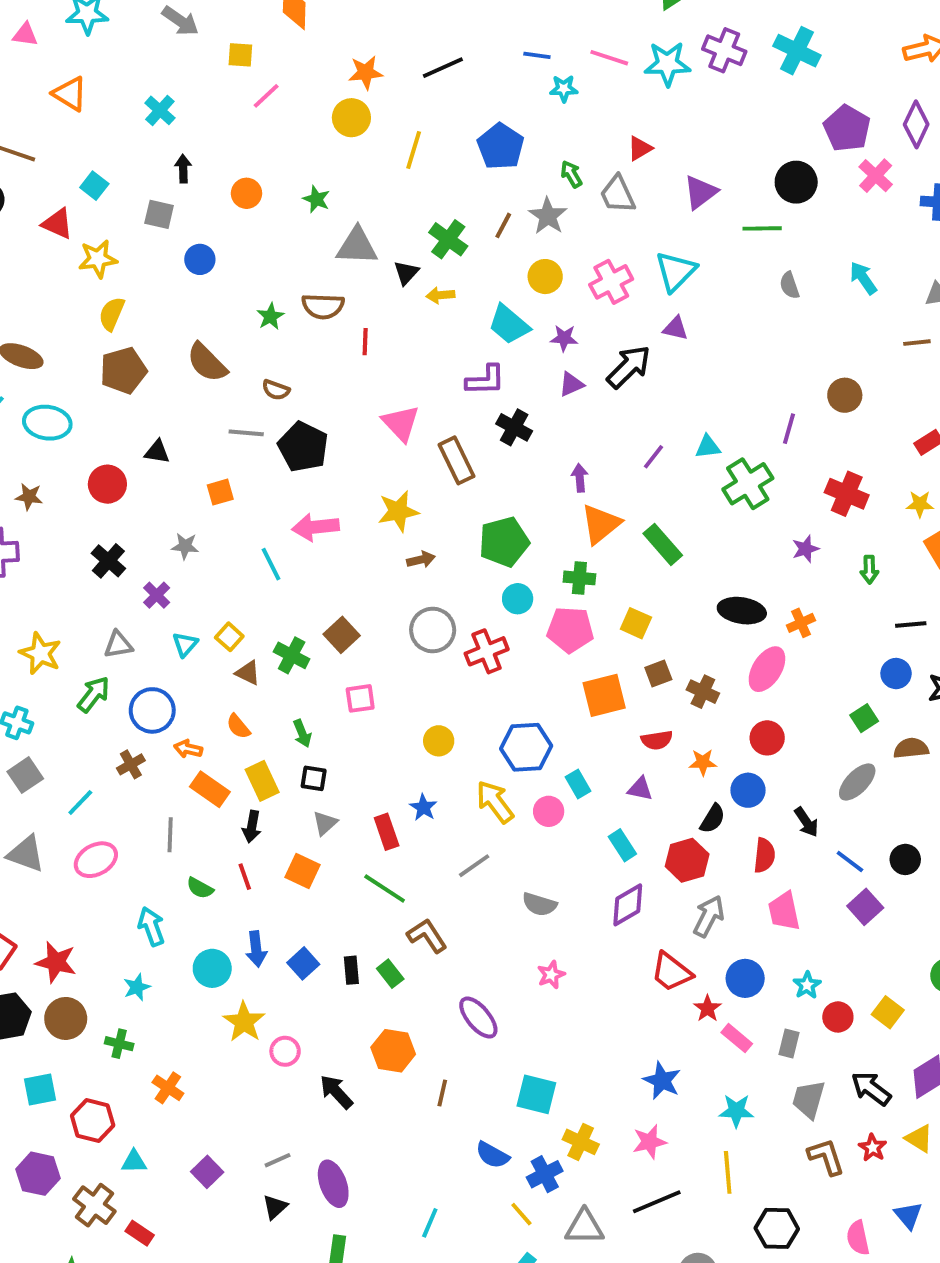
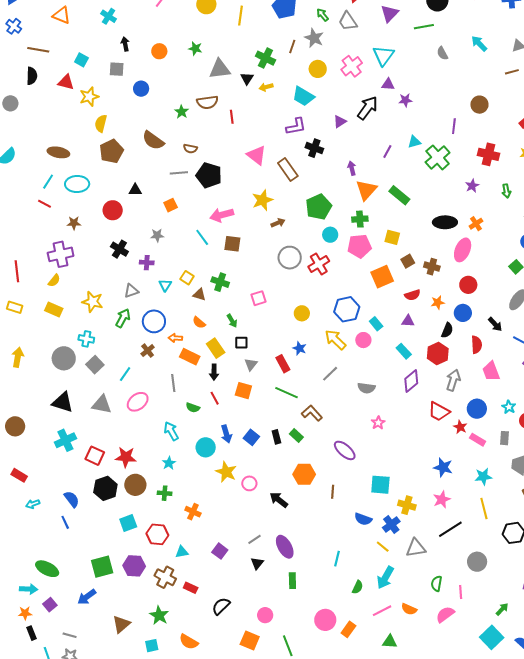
purple star: (564, 338) -> (405, 100), moved
purple cross: (157, 595) -> (147, 263), turned -32
brown square: (342, 635) -> (232, 244), moved, turned -30

